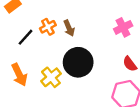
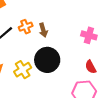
pink cross: (123, 27) -> (89, 35), turned 35

